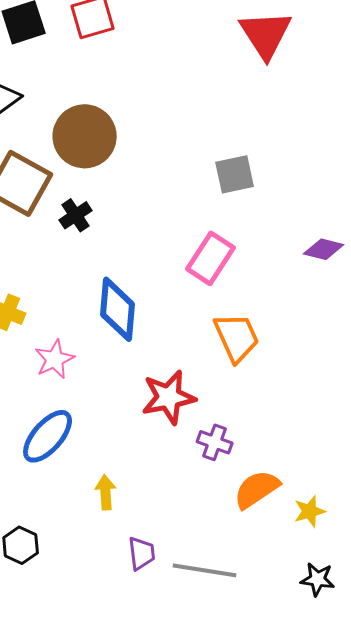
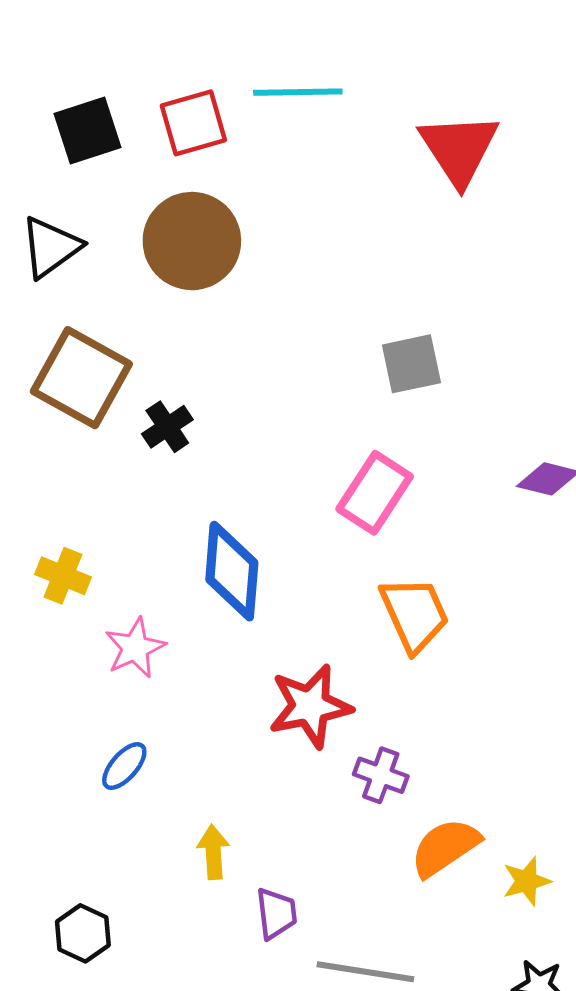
brown circle: (85, 136) -> (192, 241), moved
blue ellipse: (48, 436) -> (124, 766), size x0.6
purple trapezoid: (142, 553) -> (276, 913), moved

